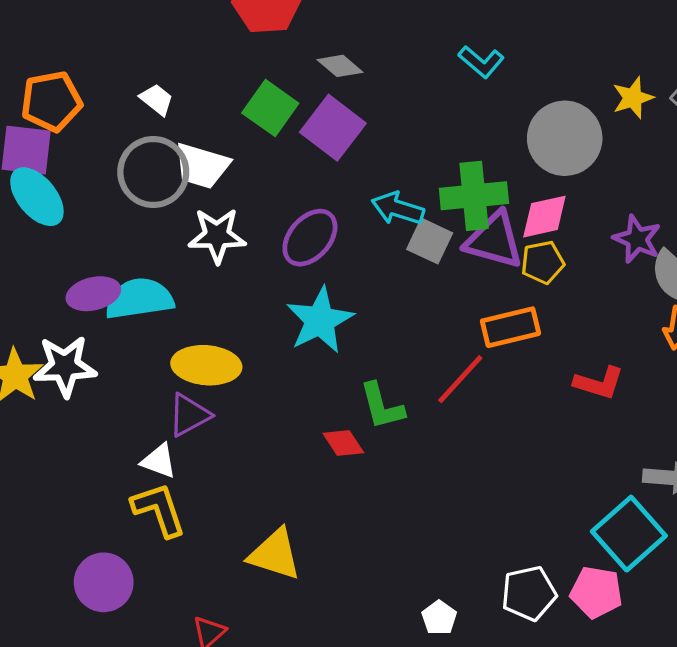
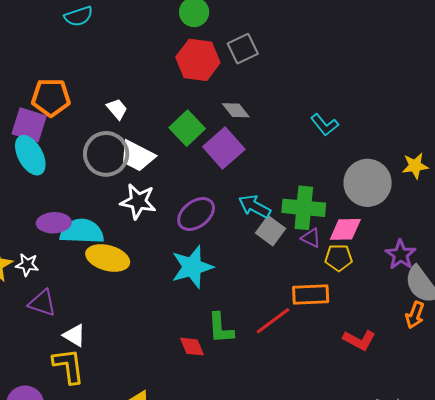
purple triangle: (494, 240) -> (311, 238), size x0.5
yellow ellipse: (206, 365) -> (108, 258), moved
white star: (65, 366) -> (27, 265), size x0.6
purple triangle: (189, 415) -> (42, 303), moved, turned 36

